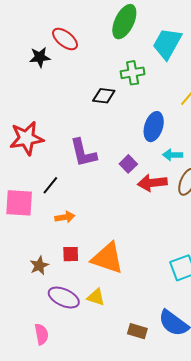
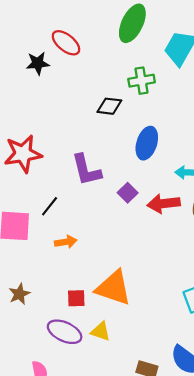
blue ellipse: (154, 127) -> (147, 143), moved
purple square: (128, 164) -> (128, 193), moved
red square: (71, 254) -> (76, 298), moved
brown star: (39, 266) -> (19, 294), moved

